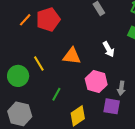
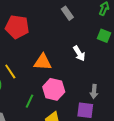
red pentagon: (48, 19) -> (17, 27), turned 30
pink hexagon: (96, 82) -> (54, 89), moved

